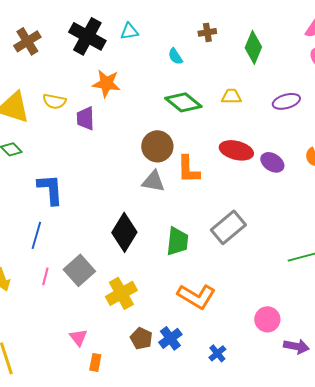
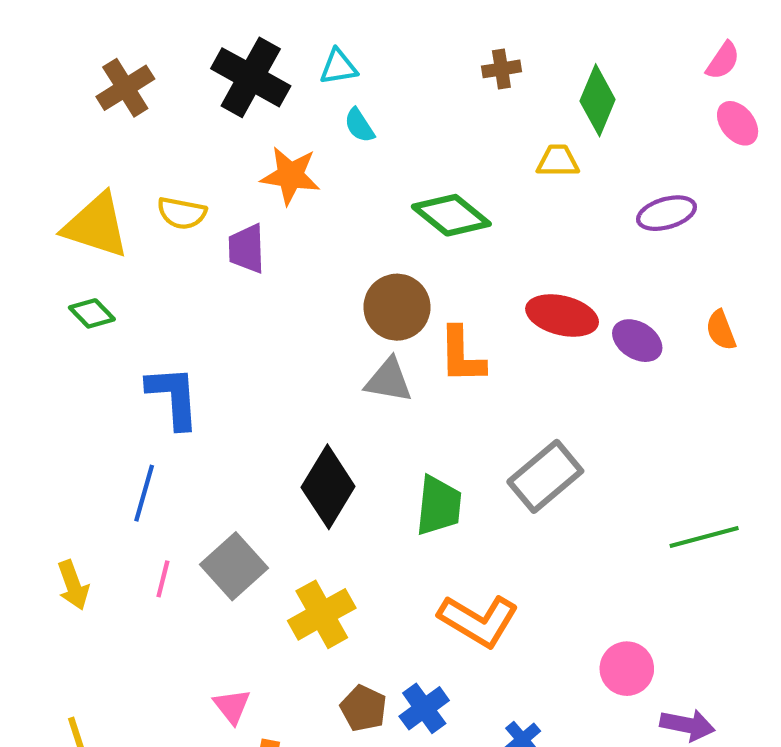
cyan semicircle: (175, 56) -> (359, 125), moved
yellow trapezoid: (231, 96) -> (558, 161), moved

